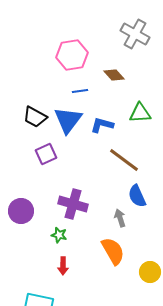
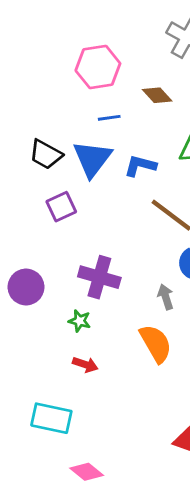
red arrow: (63, 266) -> (85, 365), turned -72

